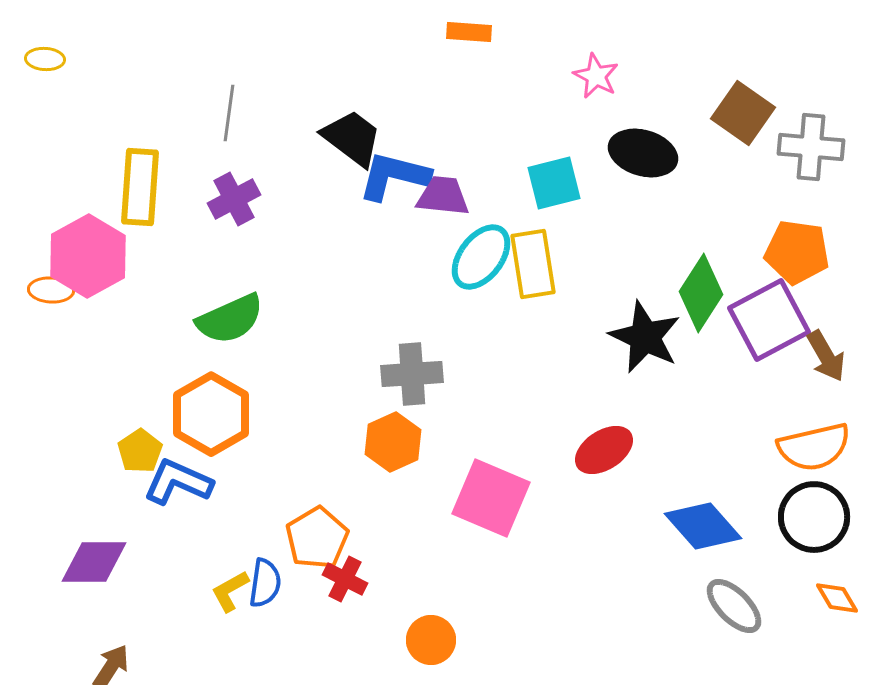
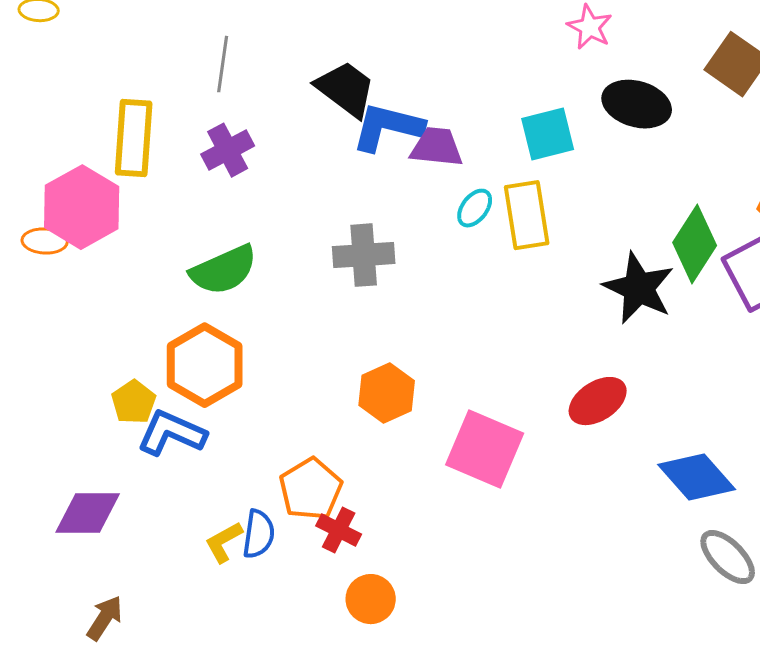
cyan ellipse: (481, 257) -> (475, 208), size x0.6
gray cross: (412, 374) -> (364, 255), moved
orange circle: (431, 640) -> (371, 599), moved

